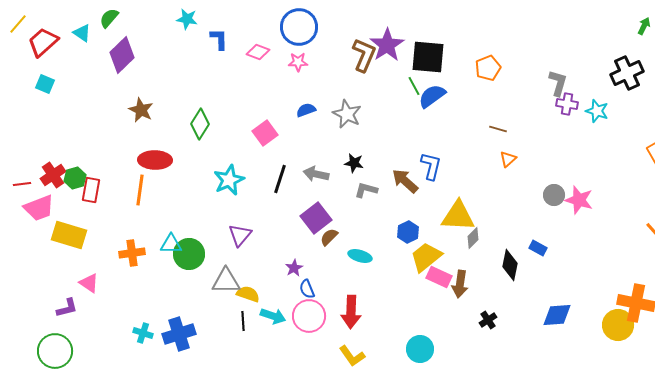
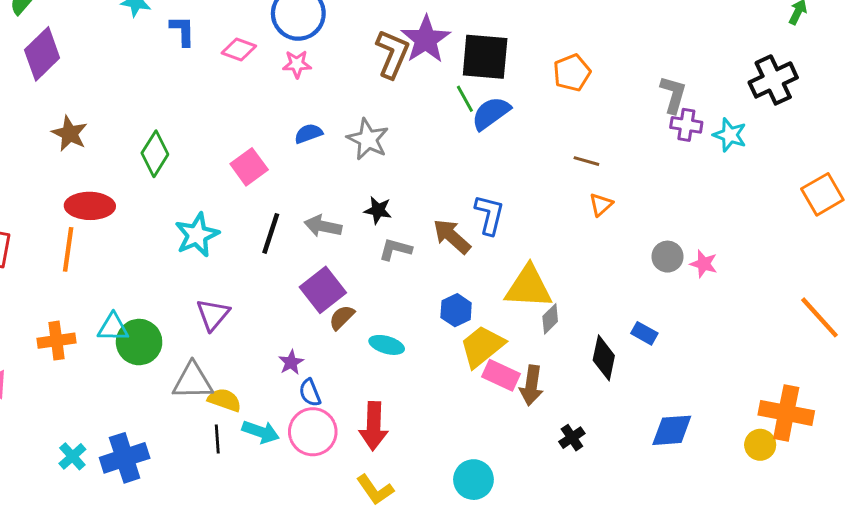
pink star: (579, 200) -> (704, 264), size x0.7
yellow circle: (618, 325) -> (760, 445), size x0.7
cyan cross: (143, 333) -> (72, 456), turned 30

